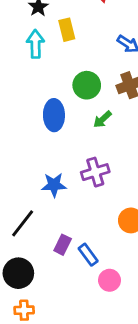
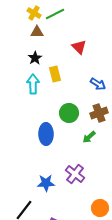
green arrow: (102, 119) -> (89, 137), moved
purple cross: (95, 172) -> (75, 174), turned -36

